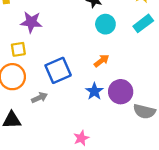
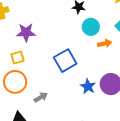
orange arrow: (102, 61) -> (105, 43), moved, turned 32
blue square: (58, 70) -> (65, 61), moved

